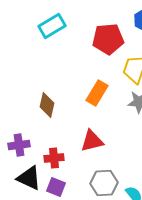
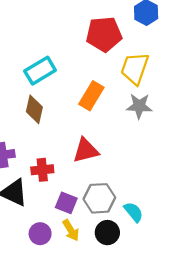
cyan rectangle: (52, 26) -> (40, 71), moved
purple square: (56, 187) -> (66, 203), moved

